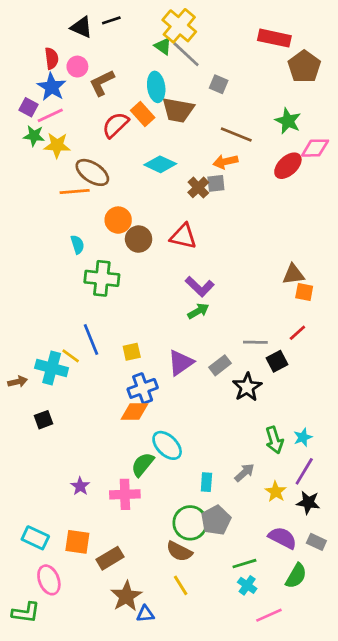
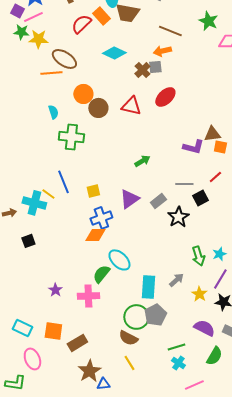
red ellipse: (288, 166) -> (165, 97), moved
purple L-shape: (200, 287) -> (193, 147), moved, turned -30
cyan rectangle: (206, 482) -> (148, 287), size x1.6

